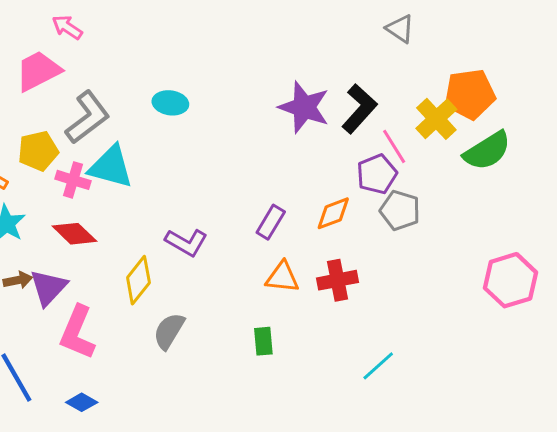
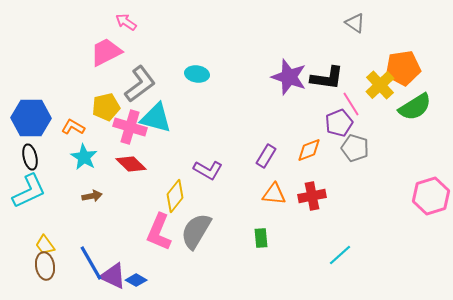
black L-shape: (359, 109) -> (327, 78), turned 56
pink cross: (73, 180) -> (130, 127), size x1.4
purple triangle: (48, 287) -> (113, 276), moved, turned -48
gray semicircle: (169, 331) -> (196, 231), size x1.4
pink L-shape: (77, 333) -> (159, 232), moved

